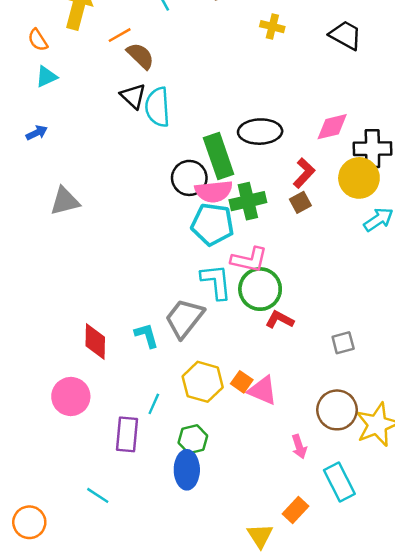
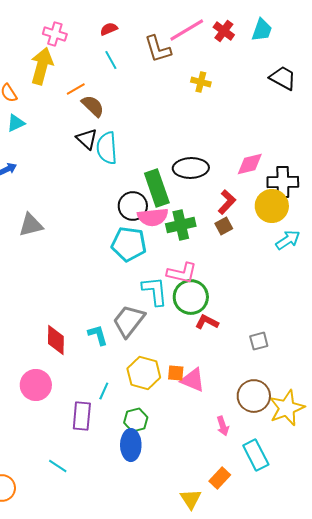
black trapezoid: (346, 35) -> (283, 78), moved
cyan pentagon: (212, 224) -> (129, 244), moved
orange square: (242, 382) -> (176, 373), turned -30

